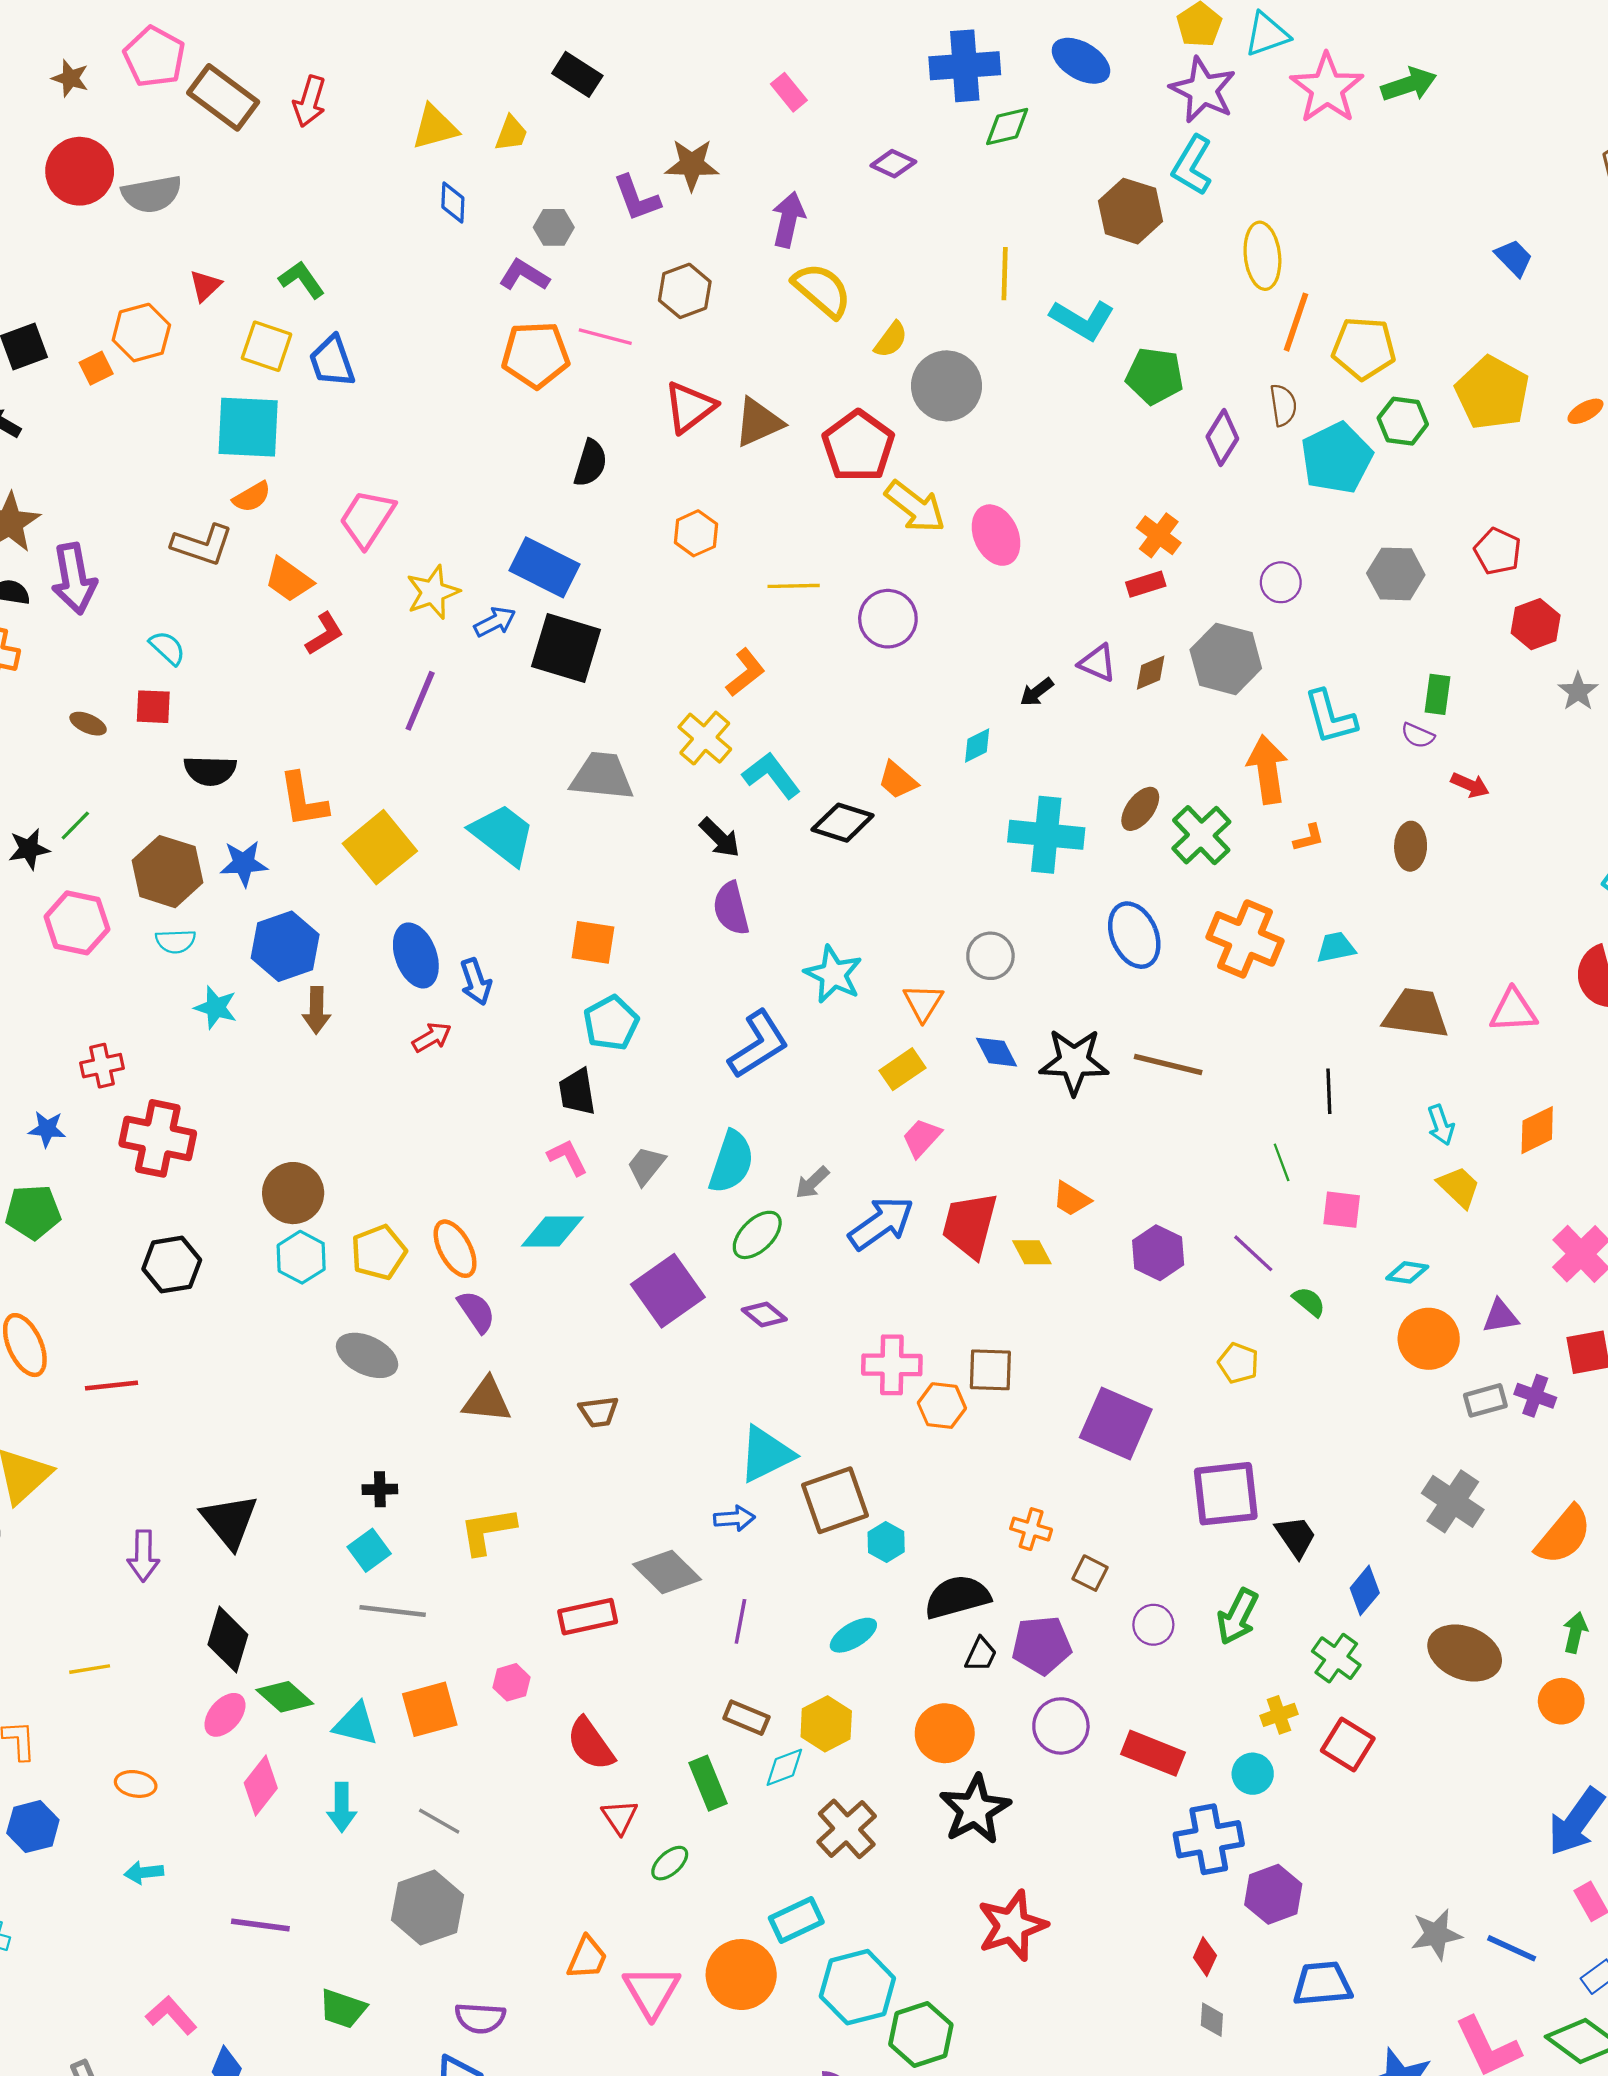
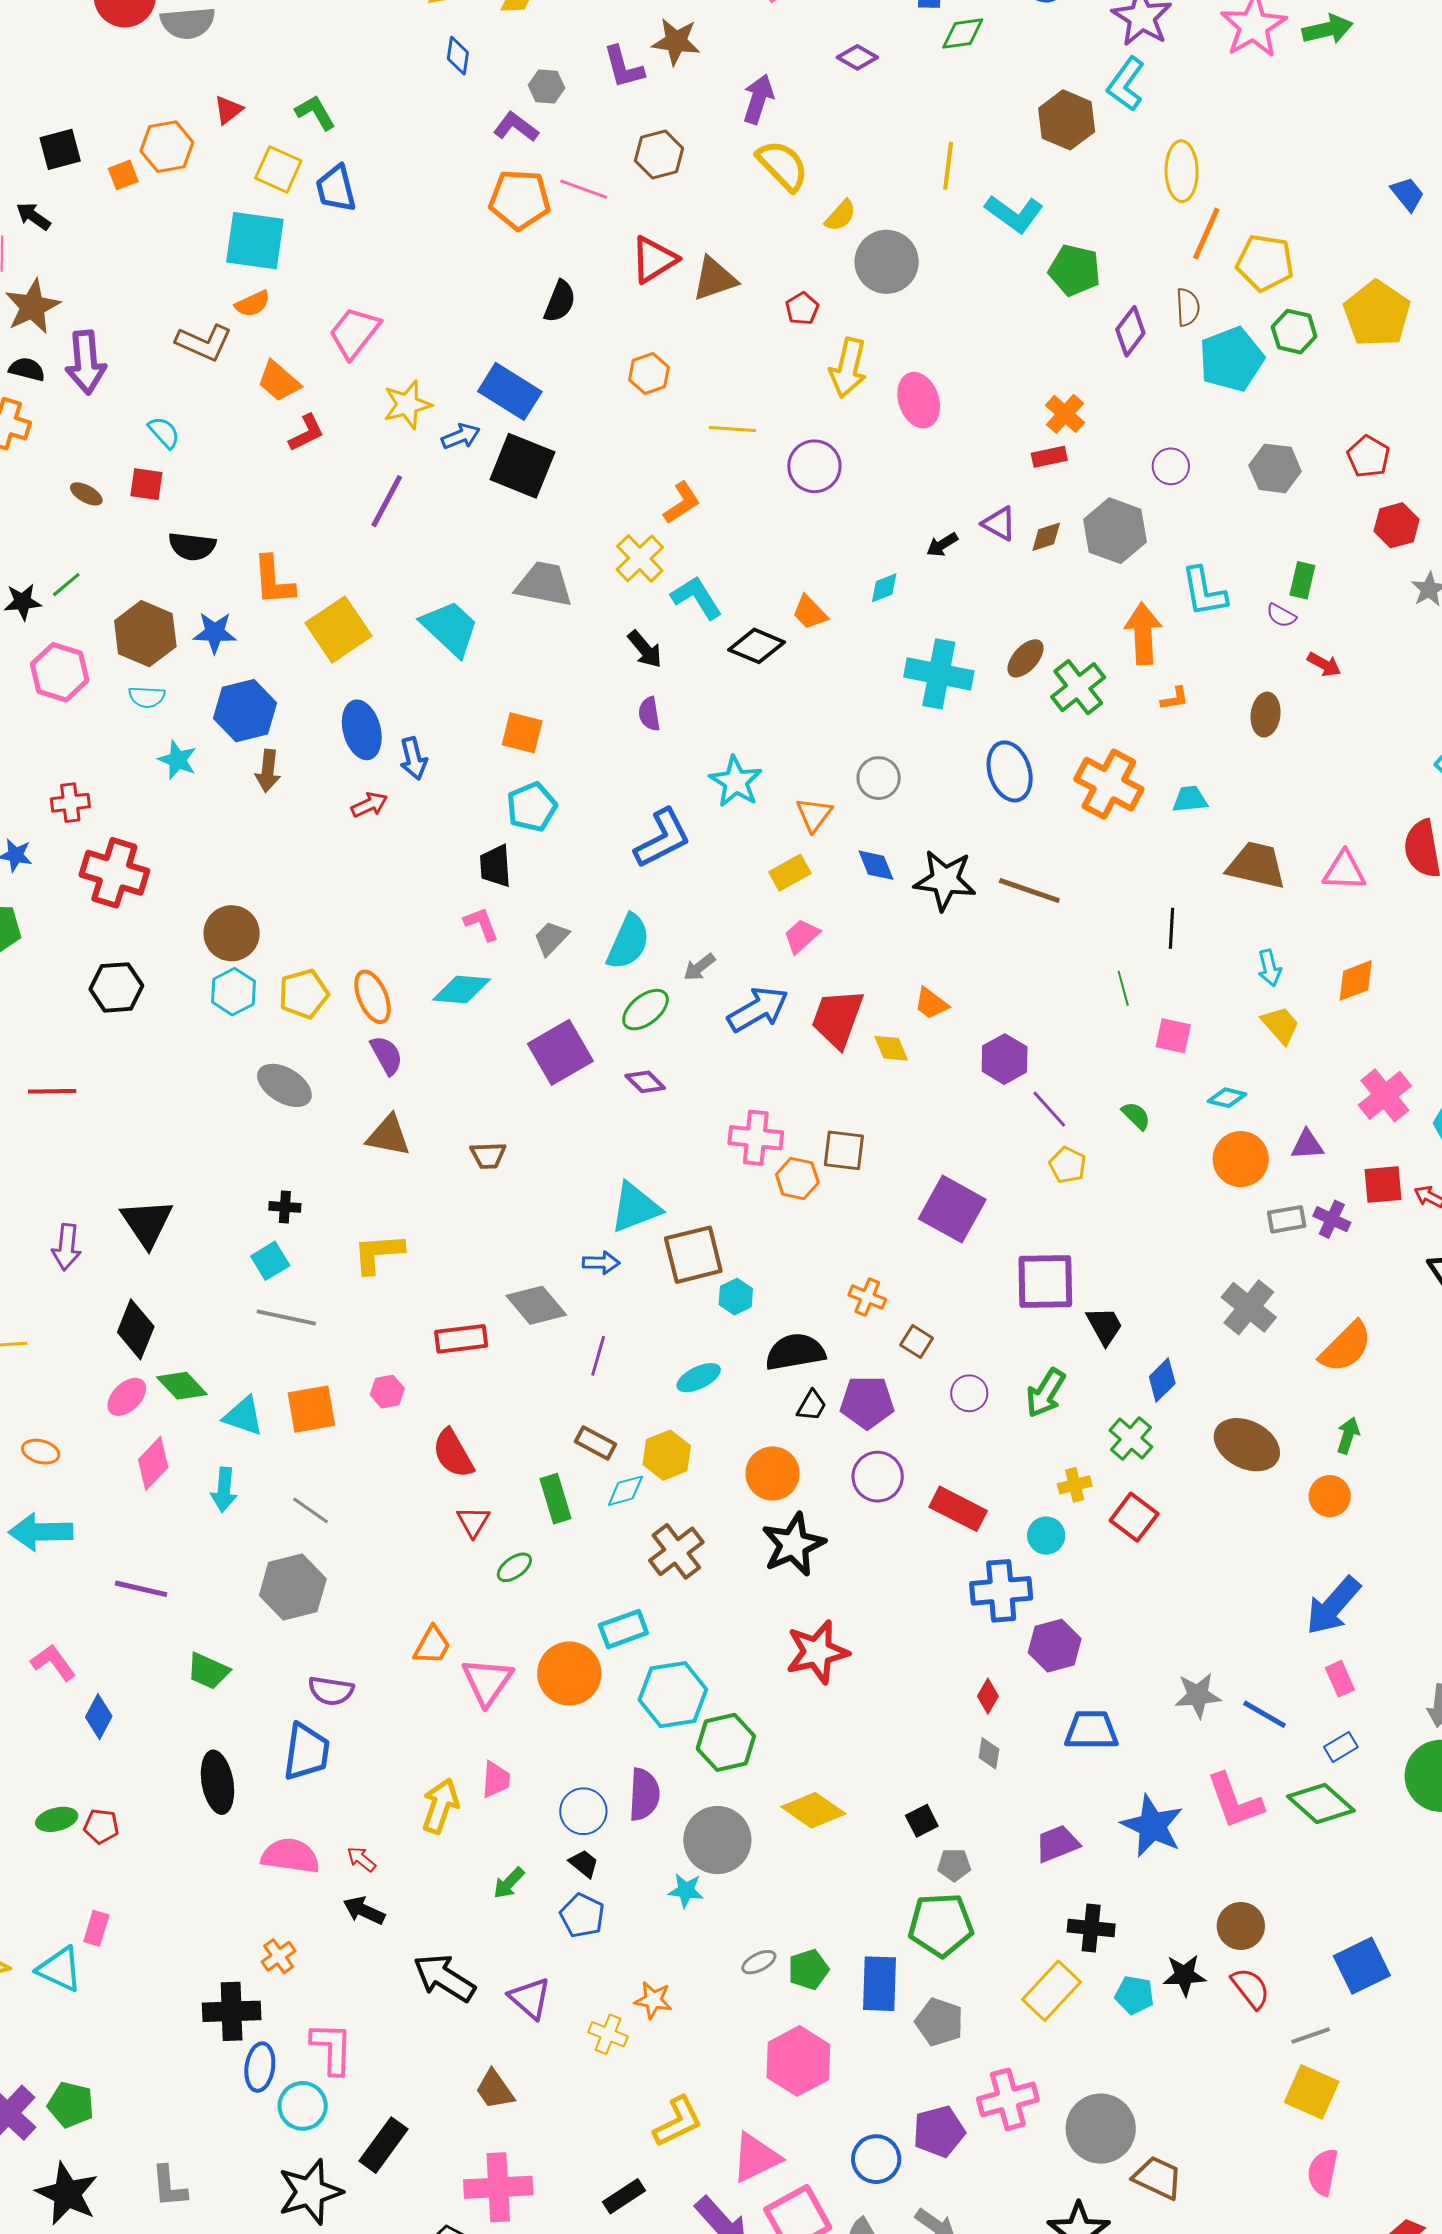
red pentagon: (858, 446) -> (802, 309), size x0.5
yellow arrow: (915, 507) -> (848, 368), turned 60
purple semicircle: (731, 908) -> (649, 714), size x0.7
purple line: (1253, 1253) -> (1049, 1109), moved
cyan arrow: (144, 1872) -> (41, 1532), size x1.8

